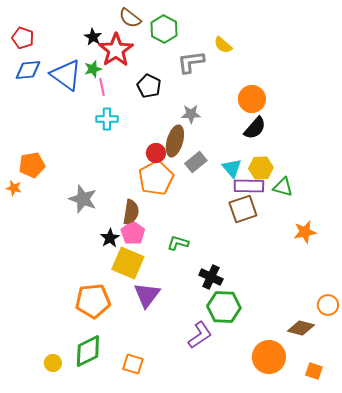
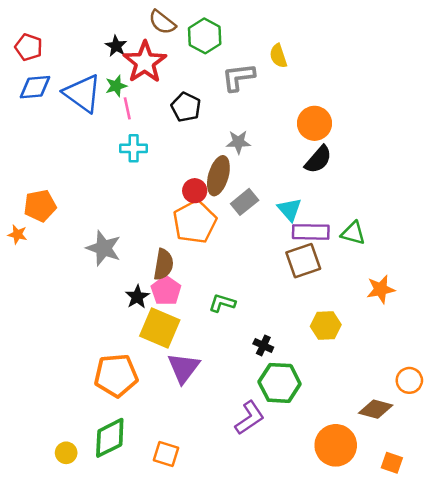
yellow semicircle: (223, 45) -> (278, 56), turned 30
yellow hexagon: (261, 168) -> (326, 325), moved
black cross: (211, 277) -> (263, 345), size x0.7

